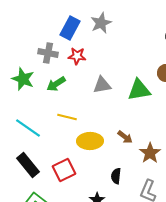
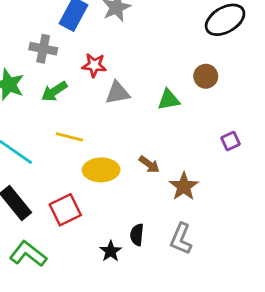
red star: (77, 56) -> (94, 65), moved
green triangle: (139, 90) -> (169, 100), size x0.7
black semicircle: (116, 176) -> (137, 235), moved

